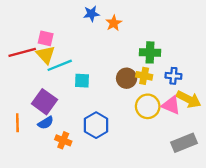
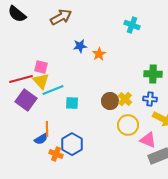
green cross: (150, 52) -> (153, 74), moved
yellow cross: (144, 76) -> (125, 99), turned 32
purple square: (44, 102) -> (26, 100), moved
pink triangle: (171, 105) -> (148, 140), moved
orange line: (17, 123) -> (47, 129), moved
blue hexagon: (96, 125) -> (72, 144), moved

